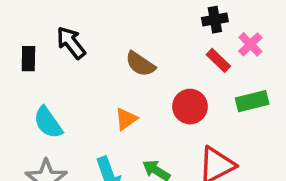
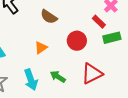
red rectangle: (218, 60) -> (99, 22), moved

